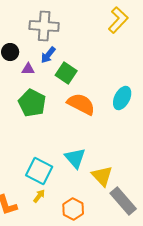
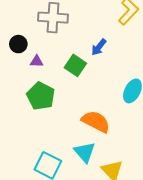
blue arrow: (48, 55) -> (99, 47), moved
orange semicircle: (81, 104) -> (96, 122), moved

